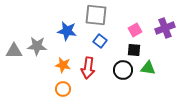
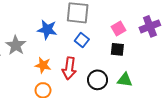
gray star: (37, 46) -> (16, 45), turned 30
green triangle: (148, 68) -> (125, 80), moved
black circle: (123, 70) -> (98, 80), moved

